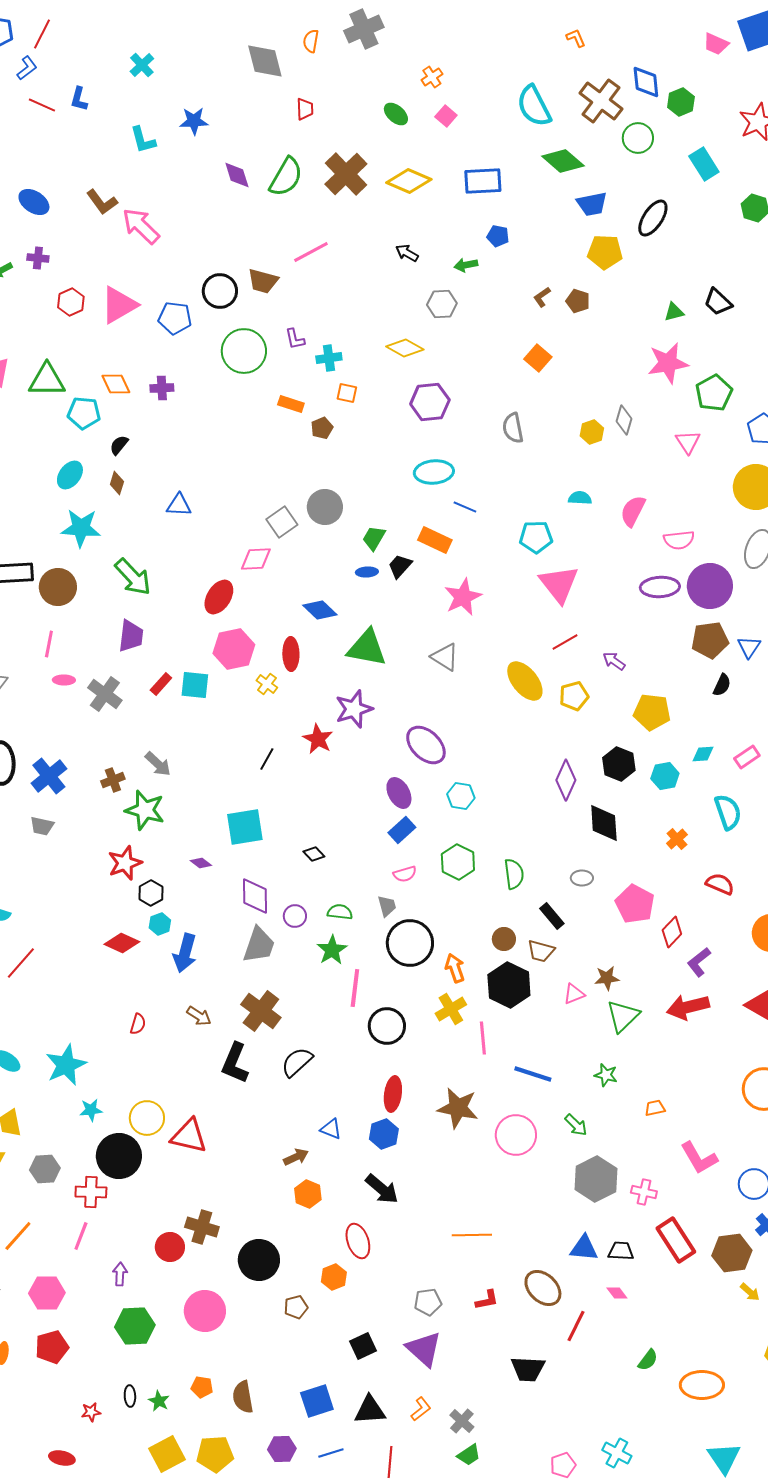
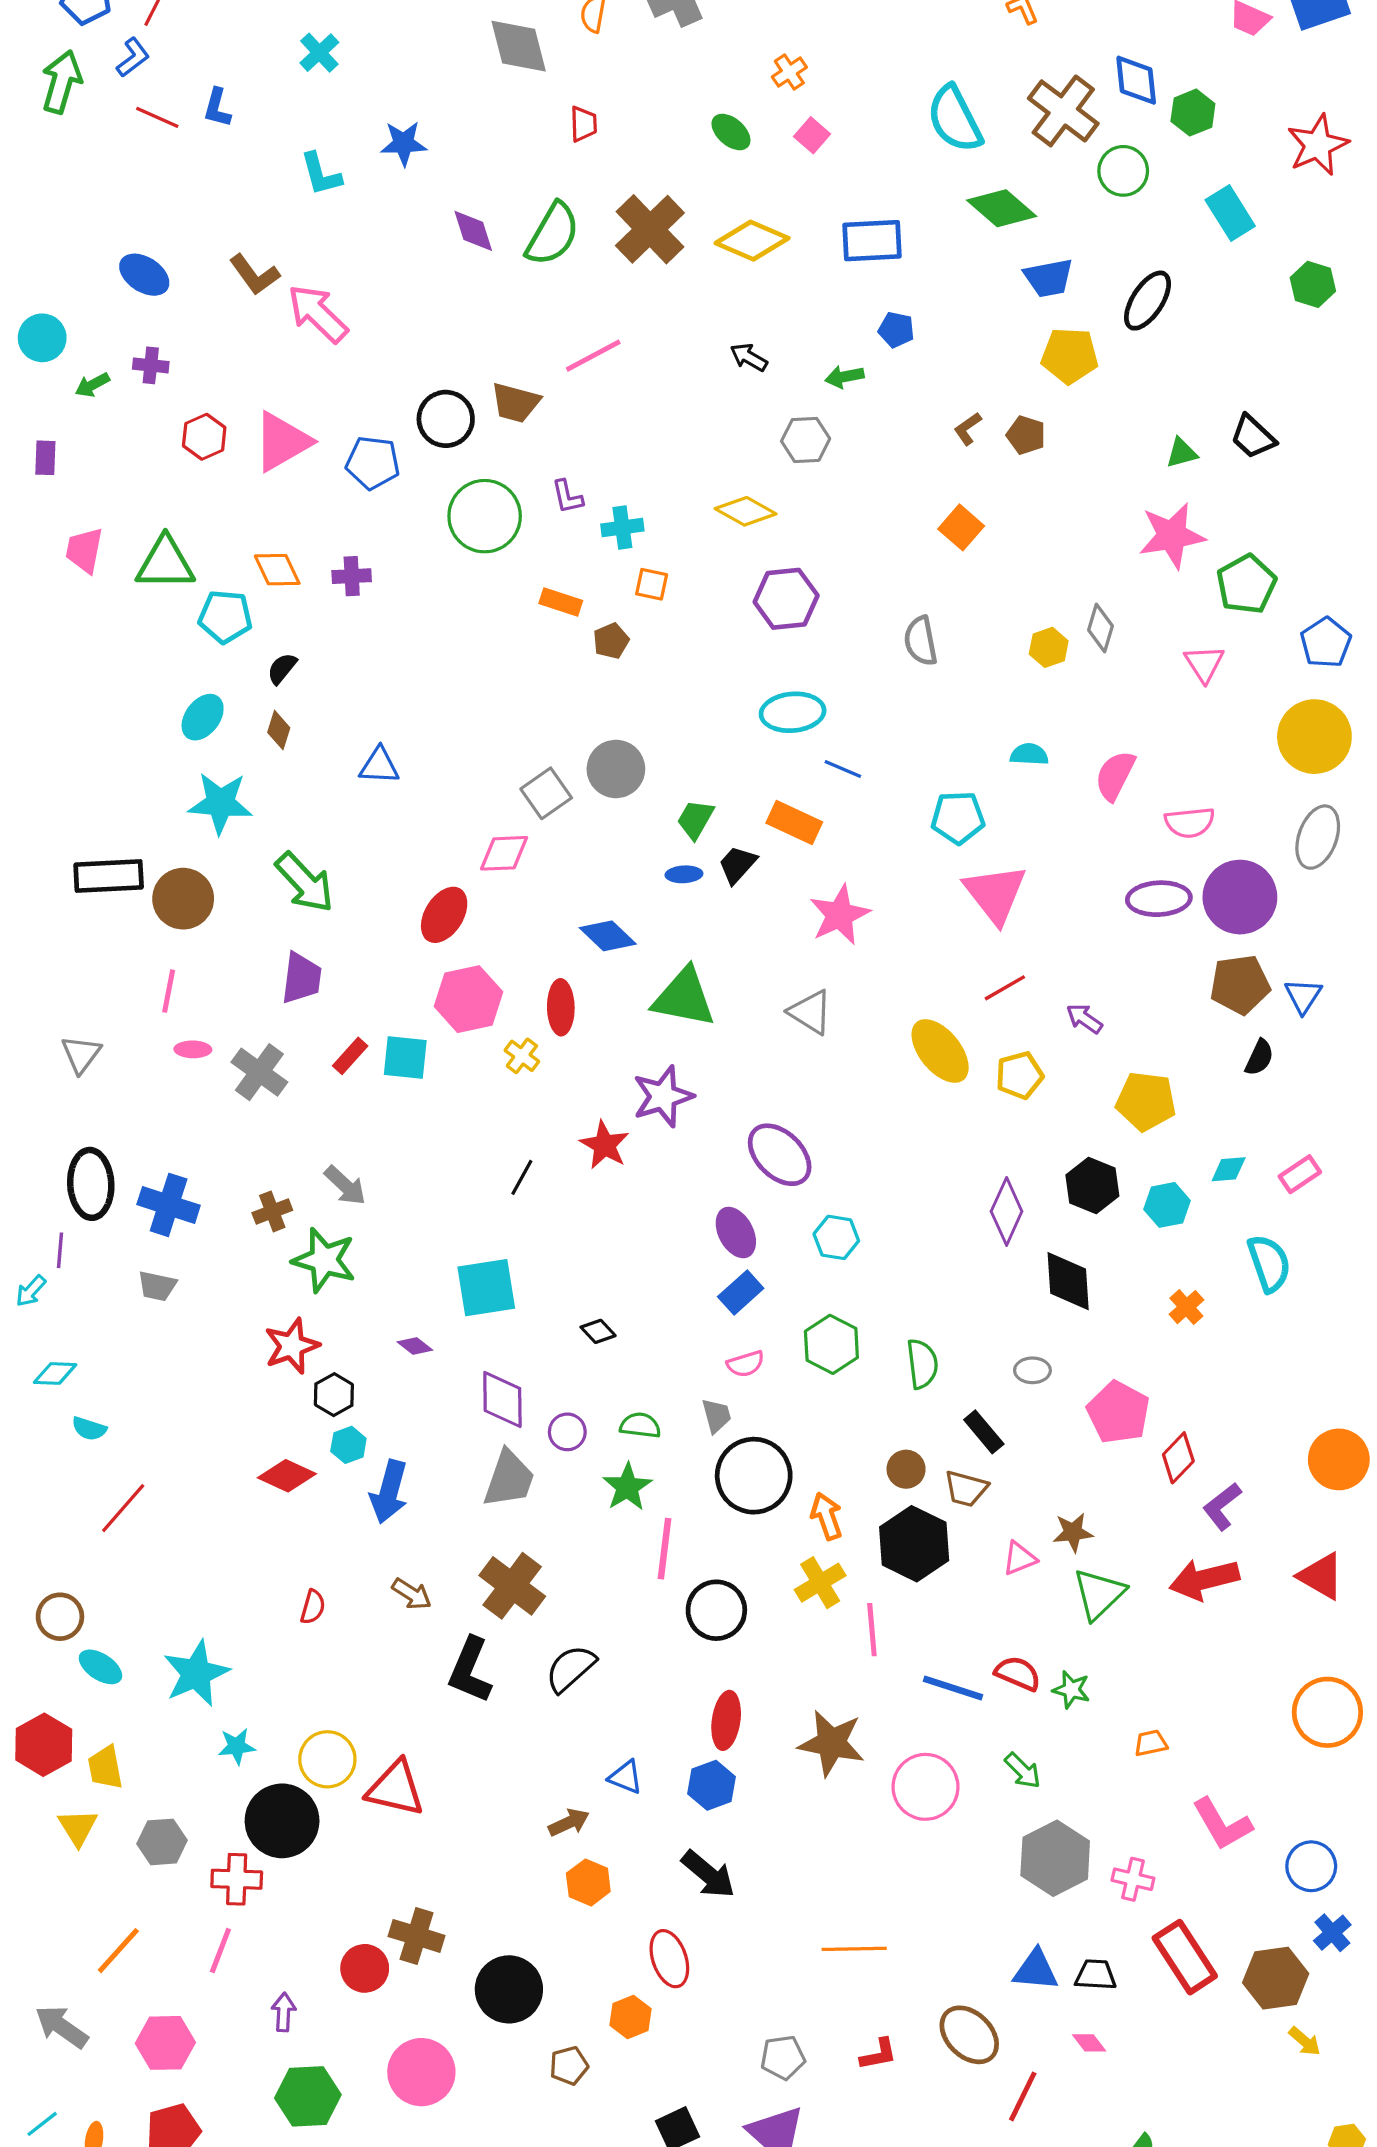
blue cross: (49, 776) -> (169, 1205), turned -33
red semicircle: (720, 884) -> (1018, 1673), moved

